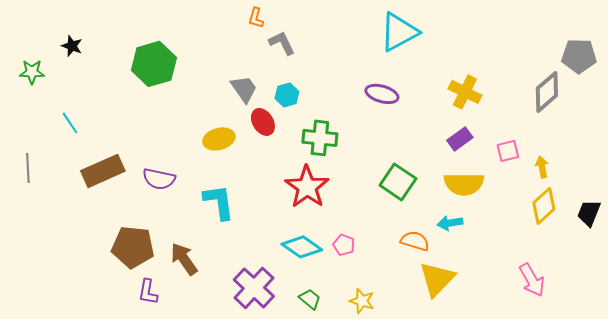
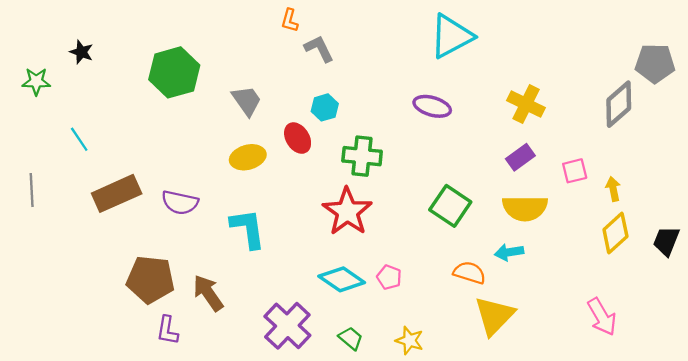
gray trapezoid: (244, 89) -> (247, 101), moved

